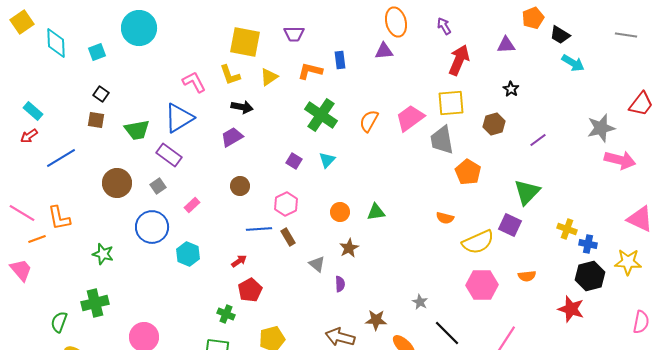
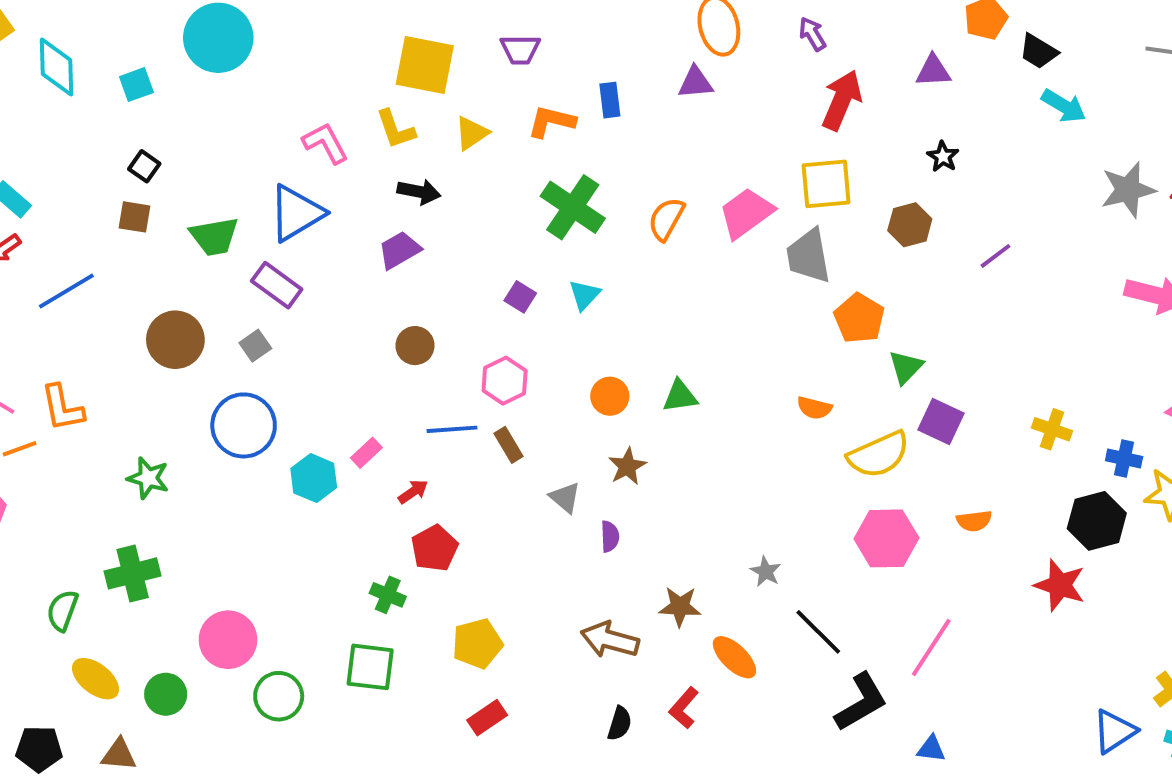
gray star: (601, 128) -> (1128, 190), moved
green triangle: (527, 192) -> (906, 367), moved, size x0.7
pink rectangle: (192, 205) -> (366, 453), moved
blue cross: (588, 244) -> (1124, 459), moved

